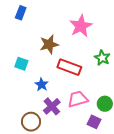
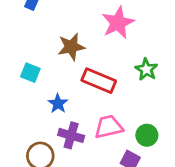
purple cross: (52, 106) -> (71, 135), turned -36

